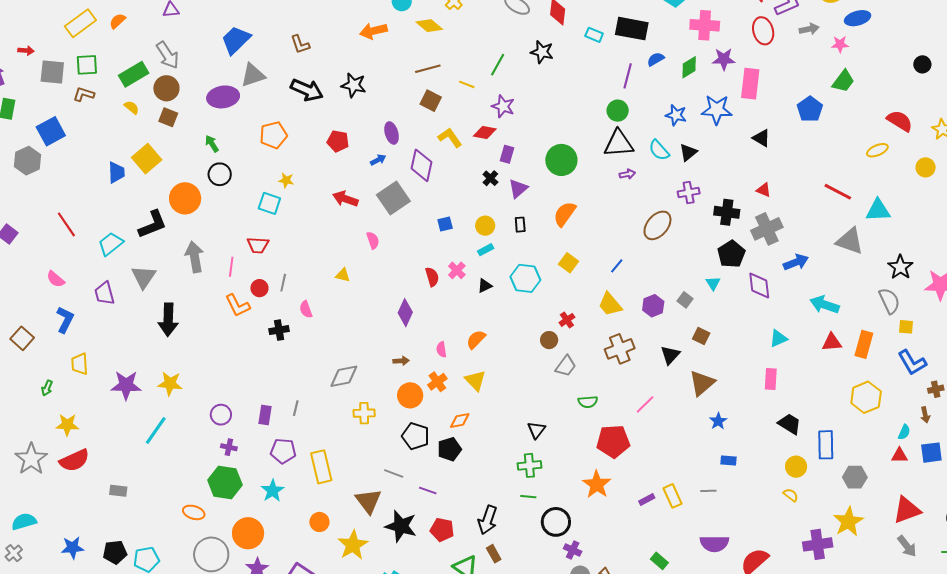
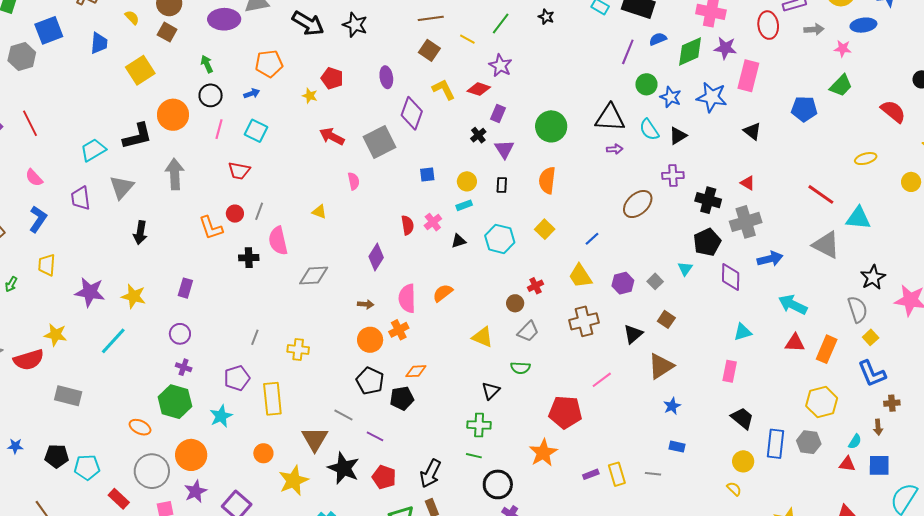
black star: (542, 52) -> (546, 17), size x0.7
green diamond: (689, 67) -> (690, 51), size x1.4
blue pentagon: (810, 109) -> (804, 109), turned 30
green circle: (618, 111) -> (646, 84), moved
red semicircle: (900, 121) -> (893, 111), moved
blue arrow: (378, 160) -> (252, 93), moved
blue trapezoid: (116, 172) -> (99, 43), moved
yellow star: (286, 180) -> (310, 96), moved
purple triangle: (518, 189) -> (504, 149), turned -30
orange semicircle: (565, 214) -> (547, 180), turned -36
red line: (66, 224) -> (30, 123), moved
pink line: (231, 267) -> (219, 129), moved
pink semicircle: (306, 309) -> (278, 241), size x1.6
black arrow: (168, 320) -> (140, 233), size x0.7
yellow square: (906, 327) -> (871, 337), turned 35
pink semicircle: (441, 349) -> (407, 298), size x1.8
gray diamond: (344, 376) -> (314, 275), moved
yellow triangle: (475, 380) -> (483, 337), moved, turned -30
green semicircle: (588, 402) -> (520, 368), moved
yellow cross: (364, 413) -> (298, 350), moved
purple rectangle: (265, 415) -> (185, 288), moved
yellow star: (67, 425) -> (56, 335), moved
purple pentagon: (283, 451) -> (237, 378), turned -30
gray hexagon: (855, 477) -> (809, 442), moved
gray rectangle: (118, 491) -> (68, 396), size x1.5
blue star: (73, 548) -> (15, 446), size x0.7

